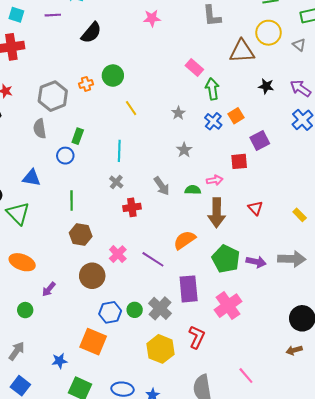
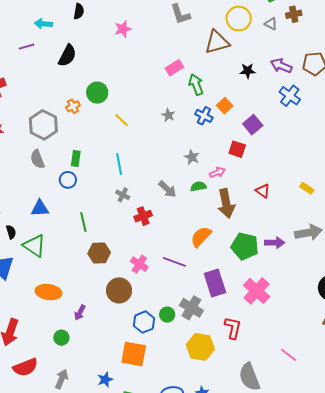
pink rectangle: (194, 67) -> (174, 68), turned -60
gray star: (184, 150) -> (192, 157), moved
red square: (239, 161) -> (237, 149), turned 36

